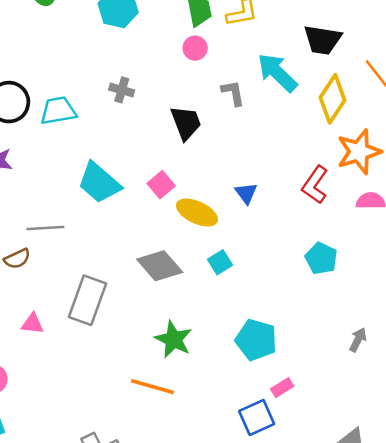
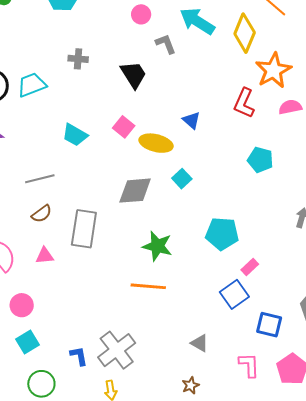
pink circle: (195, 48) -> (141, 14), moved
cyan trapezoid: (99, 183) -> (75, 135), size x0.7
brown semicircle: (17, 259) -> (42, 214), moved
gray diamond: (160, 266) -> (135, 191), turned -42

